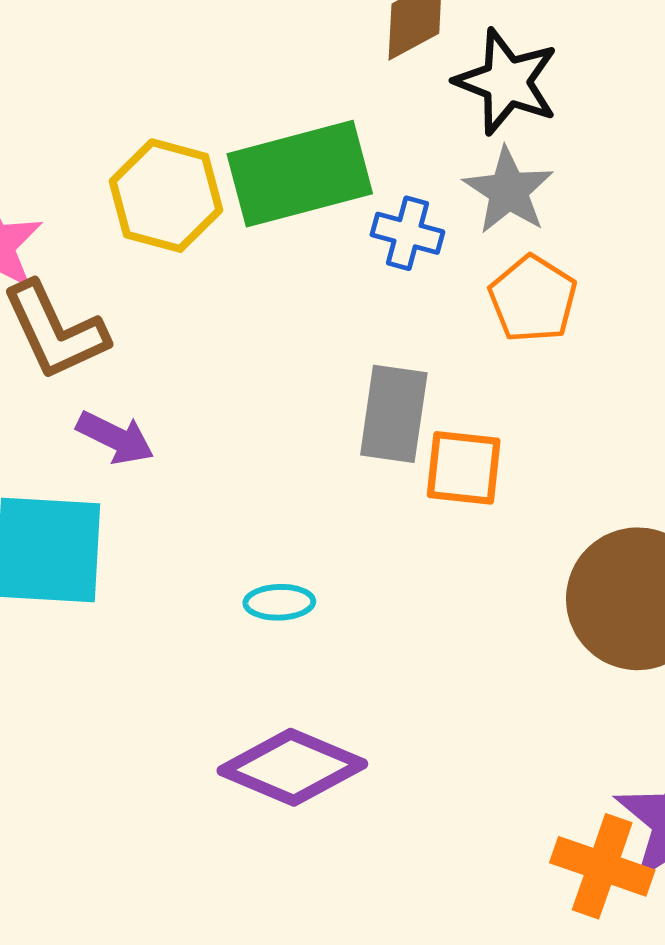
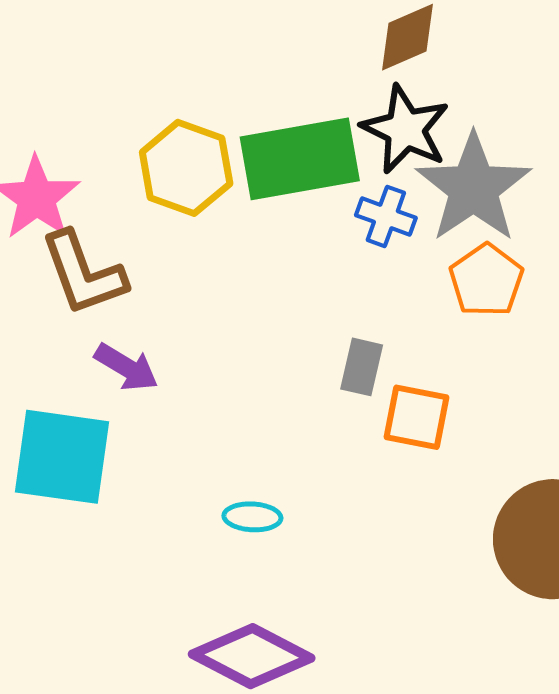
black star: (507, 82) -> (405, 129), moved
gray star: (508, 191) -> (473, 188), size x1.5
gray rectangle: (394, 414) -> (362, 367), size x0.7

